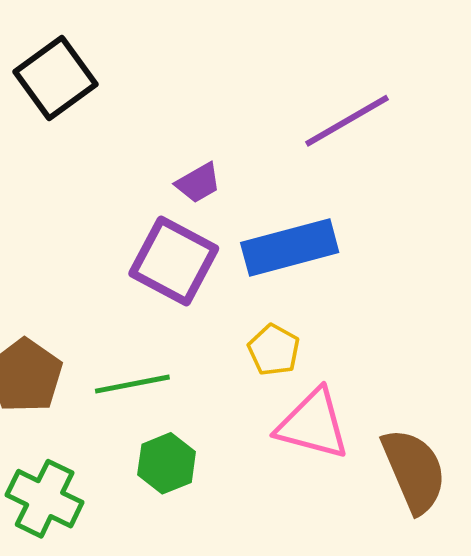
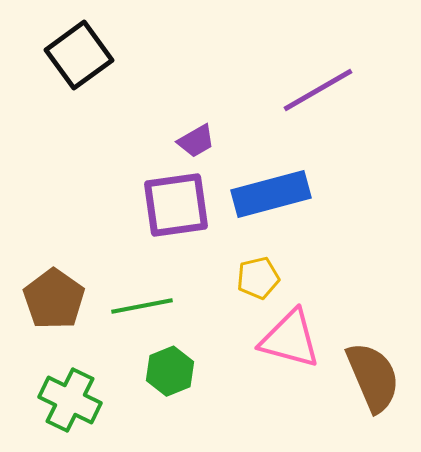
purple square: (174, 261) -> (176, 205), turned -36
yellow pentagon: (274, 350) -> (258, 278), turned 30

